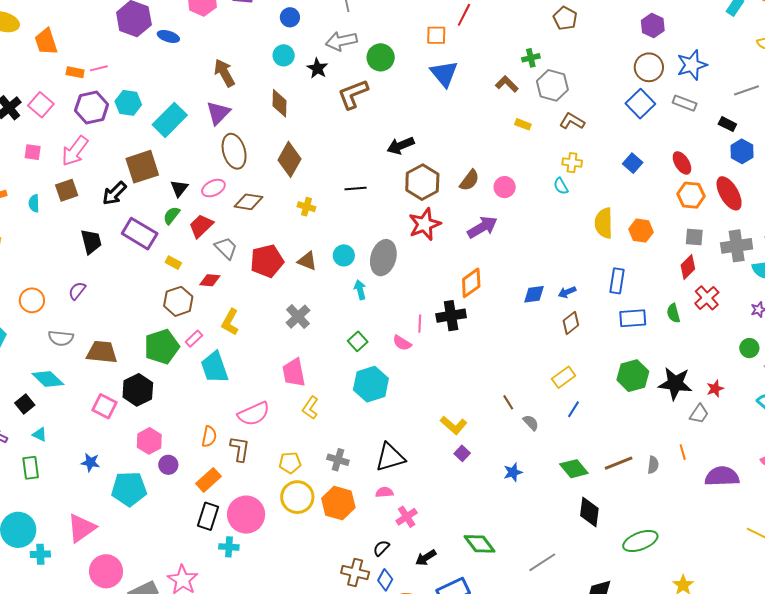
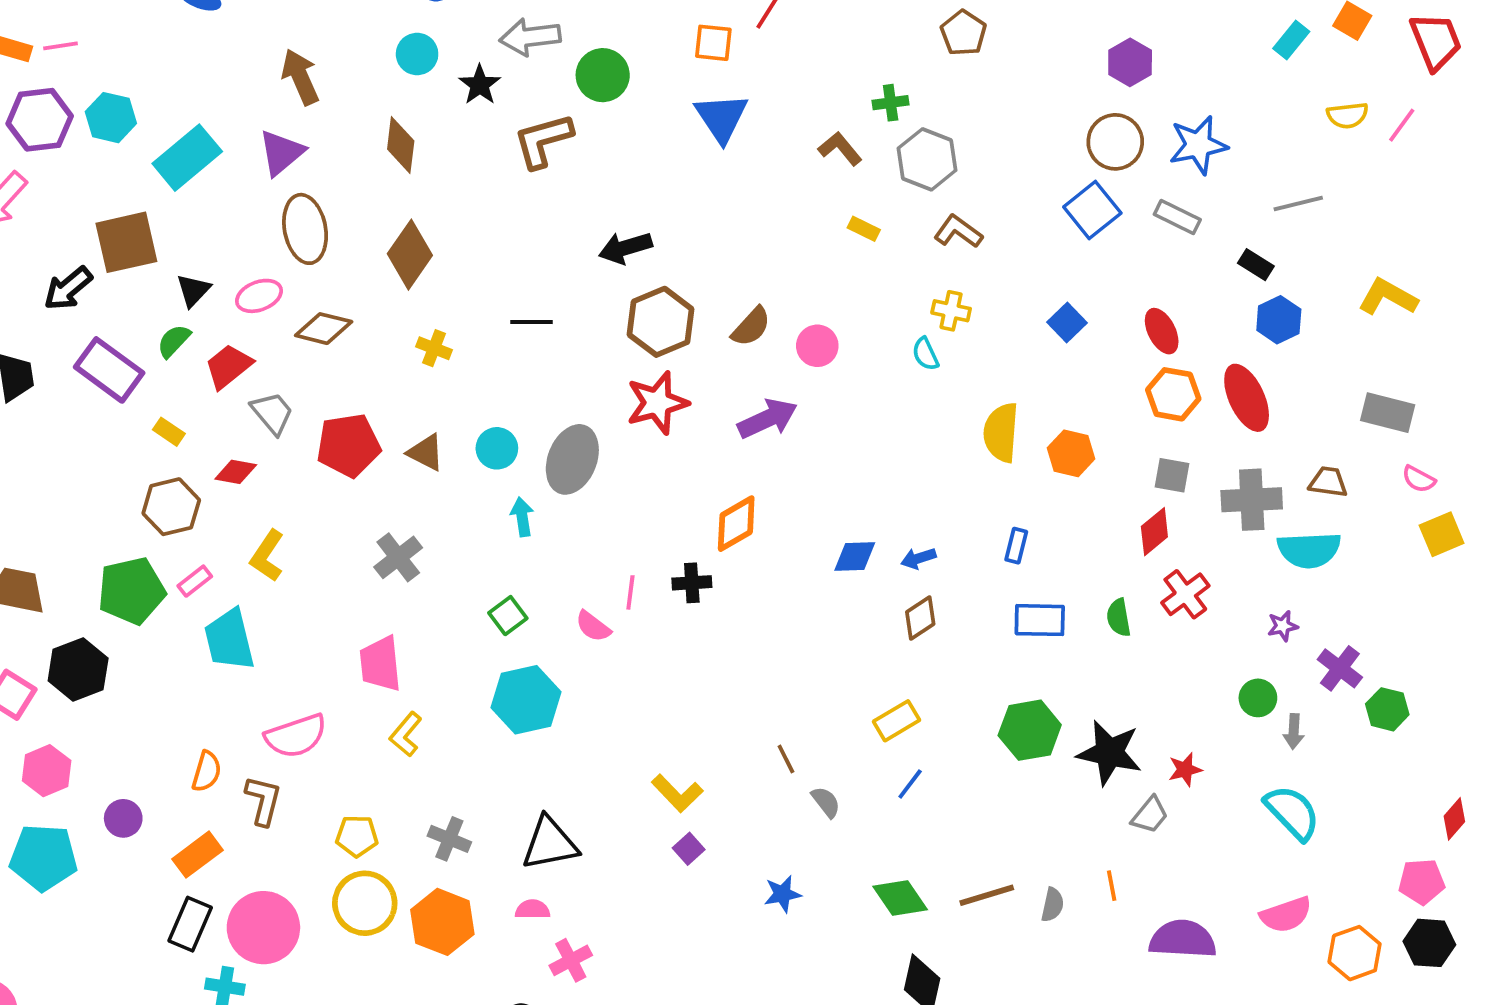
blue rectangle: (617, 281) -> (1016, 546), size x0.7
black cross: (451, 316) -> (692, 583), size x0.7
pink hexagon: (149, 441) -> (47, 771), moved

